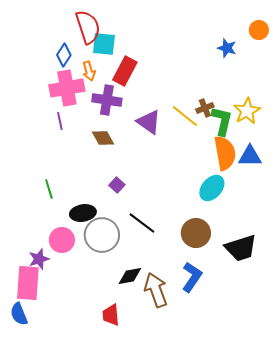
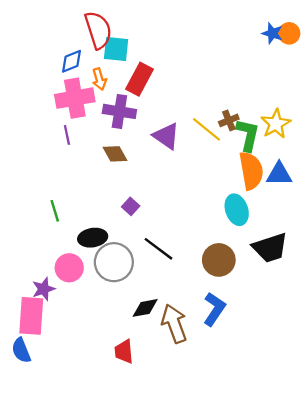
blue star: (227, 48) -> (272, 33), moved
blue diamond: (64, 55) -> (71, 61), turned 35
cyan ellipse: (212, 188) -> (237, 210), turned -60
black trapezoid: (241, 248) -> (270, 248), moved

